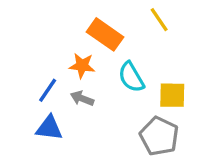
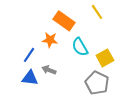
yellow square: (172, 95) -> (105, 58), turned -30
gray arrow: (82, 98) -> (49, 70), moved

